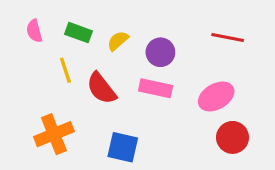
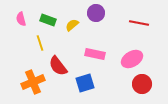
purple circle: (160, 52) -> (96, 13), moved
red semicircle: (101, 88) -> (58, 66), moved
blue square: (123, 147) -> (85, 83), moved, turned -30

